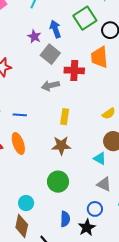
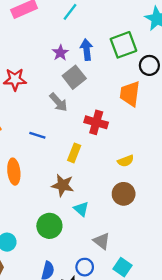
red cross: (74, 70) -> (96, 122), moved
gray arrow: (50, 86) -> (58, 102), moved, turned -132
blue line: (20, 115) -> (37, 135), moved
cyan triangle: (100, 159) -> (81, 209), moved

